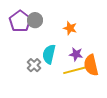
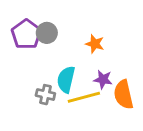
gray cross: (34, 65) -> (45, 95), turned -32
yellow line: (75, 70) -> (84, 97), moved

